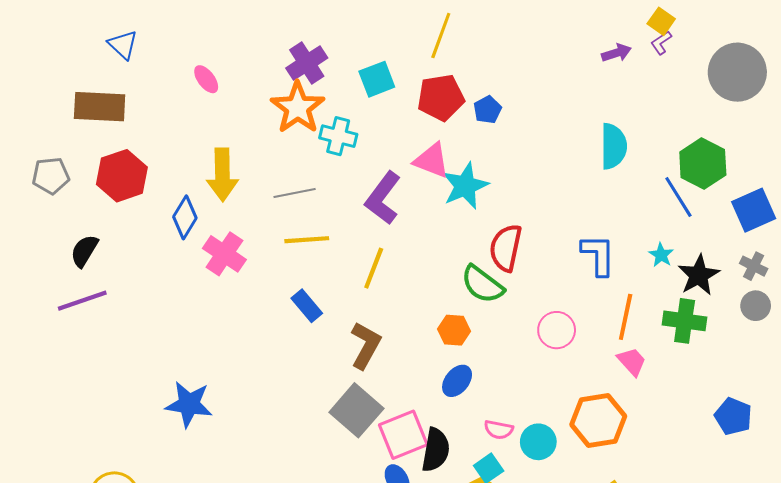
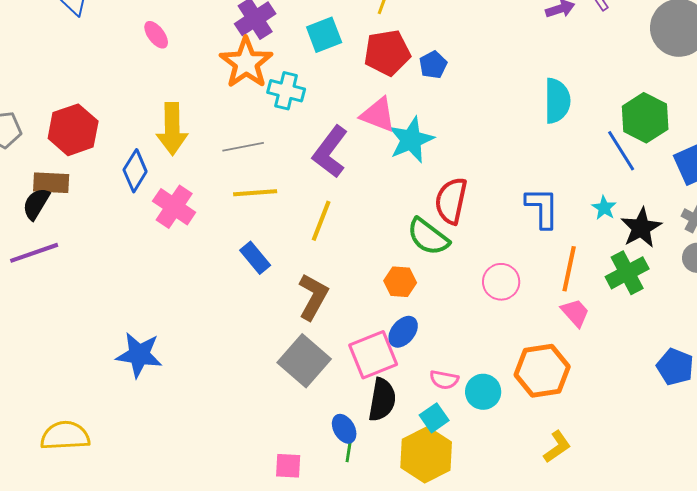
brown rectangle: (100, 107) -> (51, 183), moved, size x0.7
green cross: (685, 321) -> (627, 273), turned -36
pink square: (403, 435) -> (373, 355), moved

